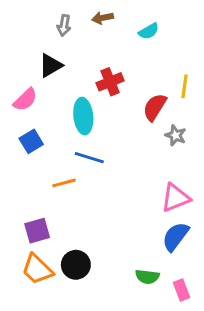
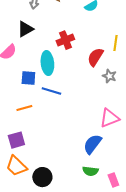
blue square: (31, 141) -> (28, 78), moved, turned 35
orange line: (64, 183) -> (24, 108), moved
blue semicircle: (176, 237) -> (92, 144), moved
black circle: (76, 265) -> (42, 177), moved

